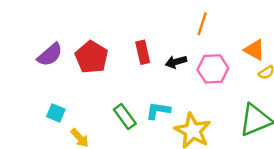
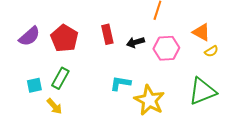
cyan square: (56, 113) -> (34, 85), turned -35
green rectangle: (125, 117) -> (60, 78), moved, turned 65

